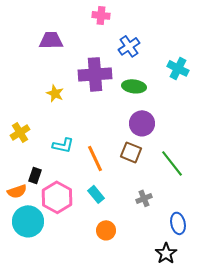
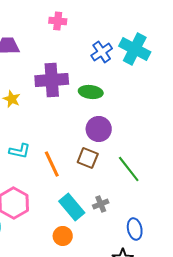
blue cross: (129, 46) -> (102, 52), moved
cyan cross: (178, 68) -> (135, 49), moved, size x1.4
cyan rectangle: (96, 194) -> (72, 207), moved, size x1.5

